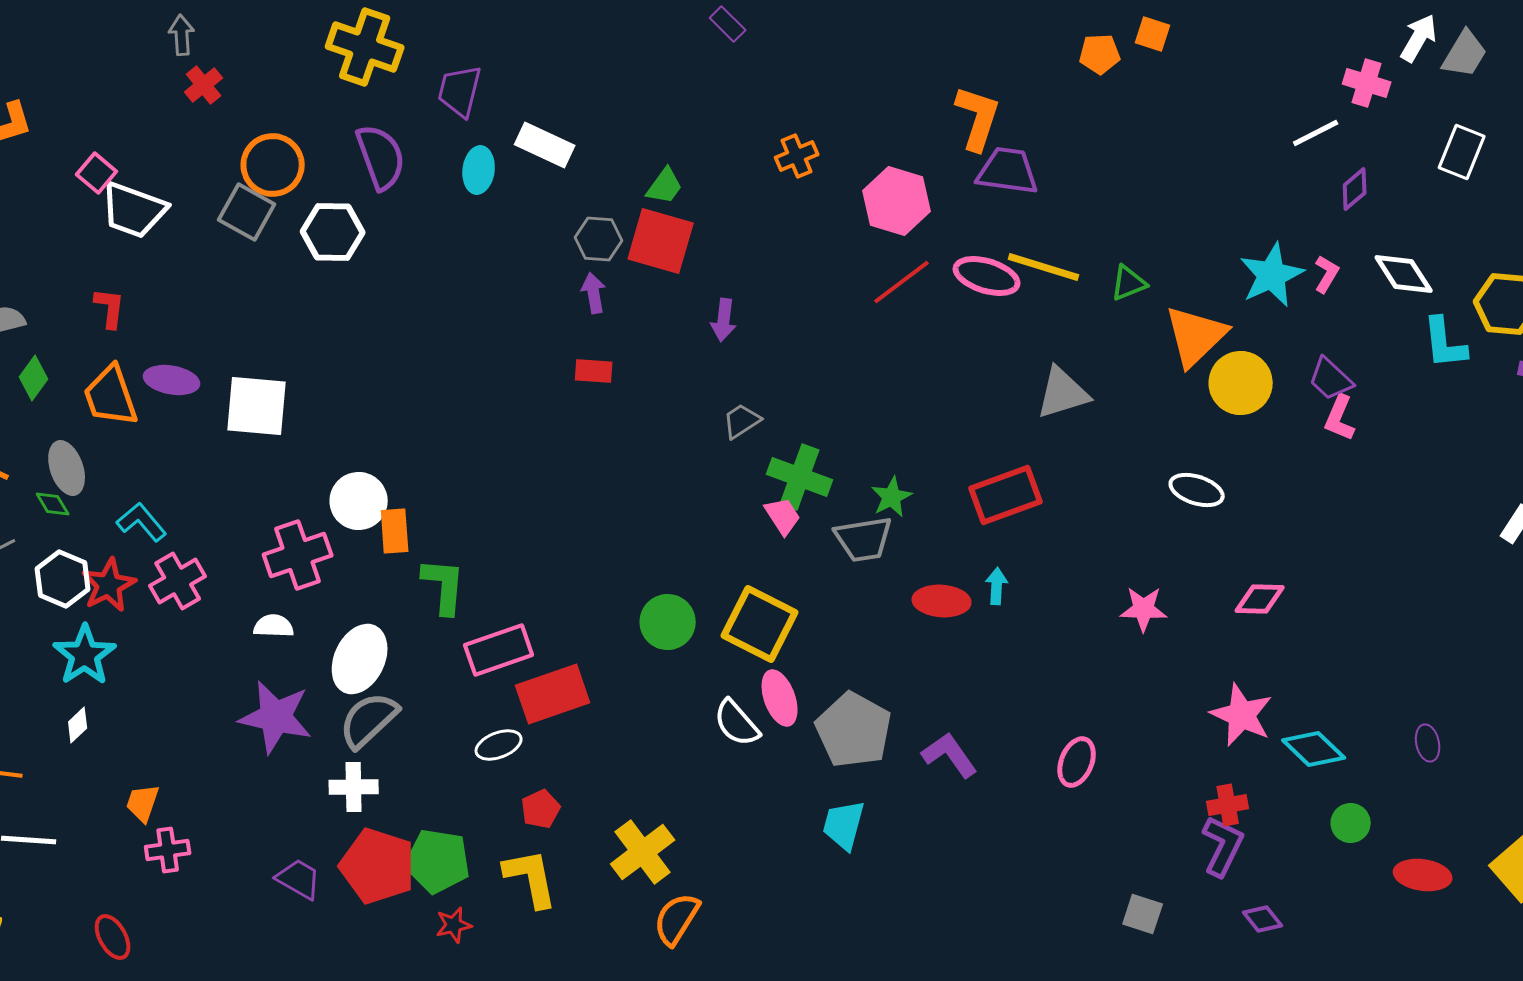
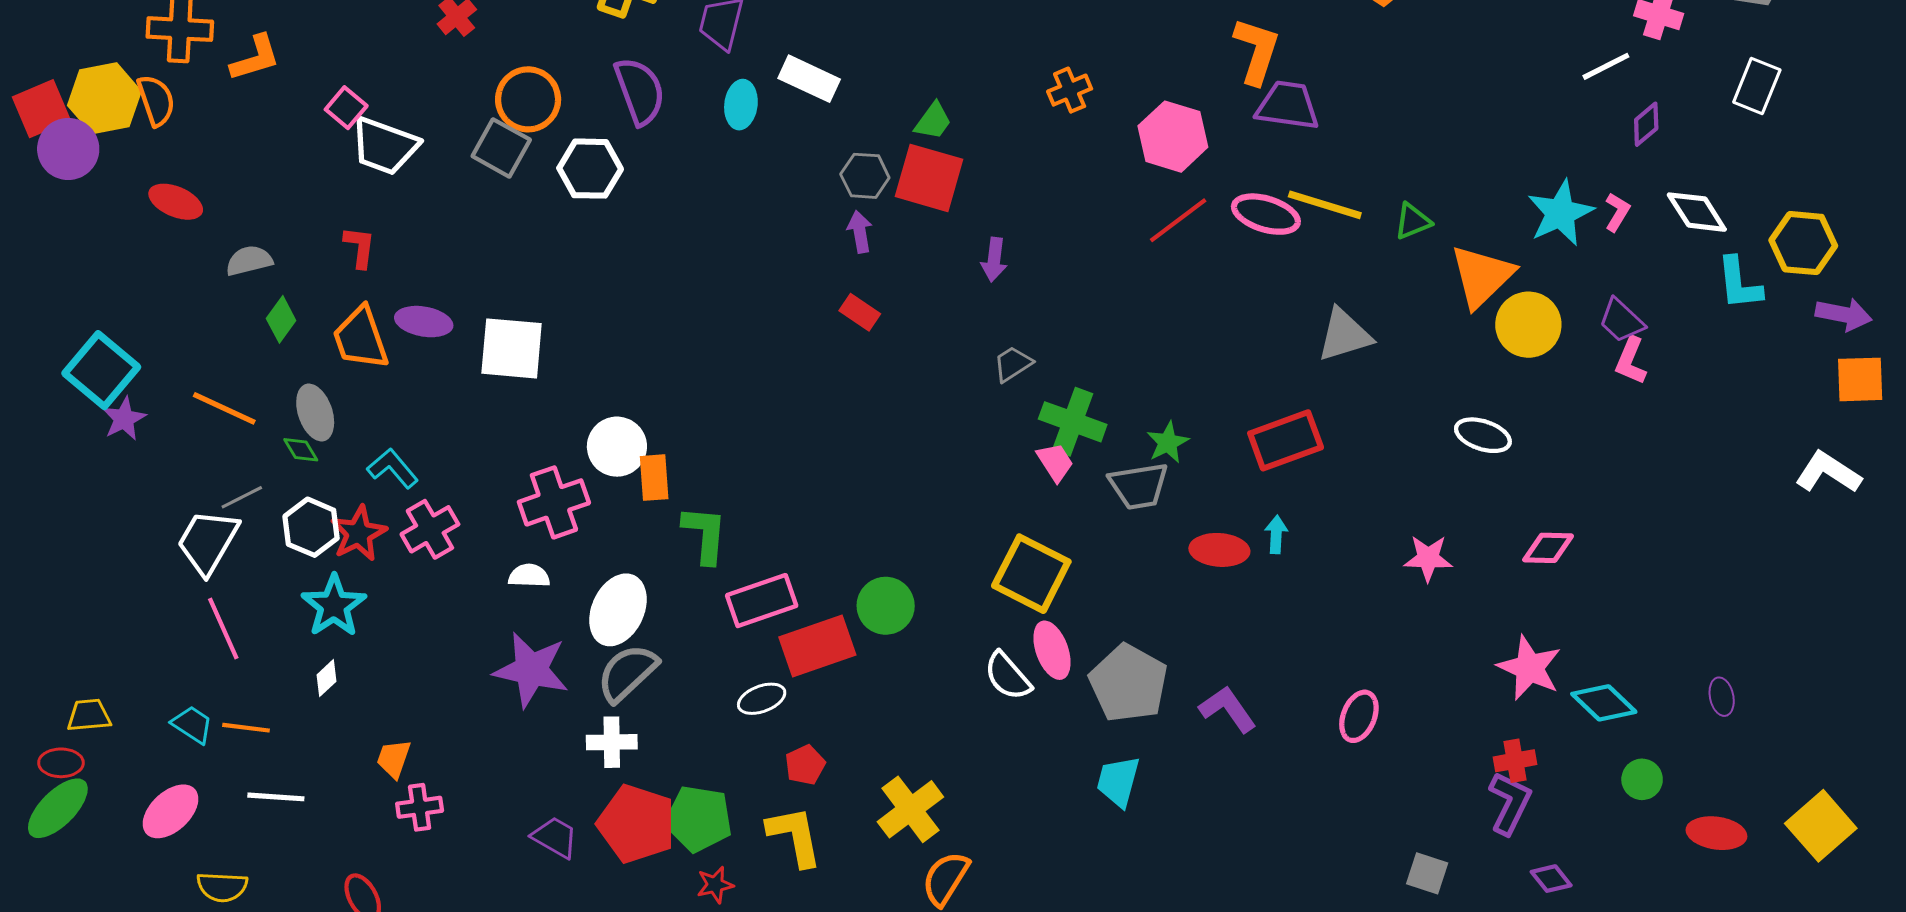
red rectangle: (594, 371) -> (860, 312), turned 30
green circle: (668, 622) -> (886, 606), moved

